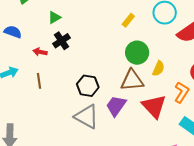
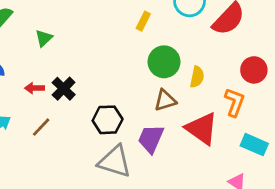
black cross: (61, 41) -> (64, 89), moved
brown triangle: (132, 80) -> (165, 100), size x0.7
brown line: (39, 81) -> (41, 127), turned 63

